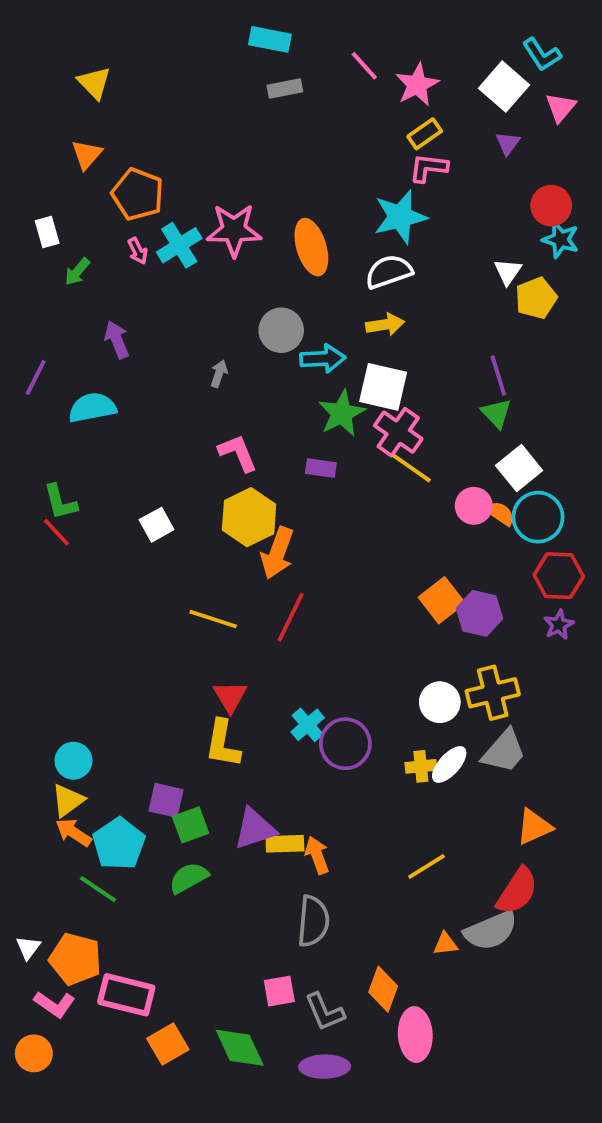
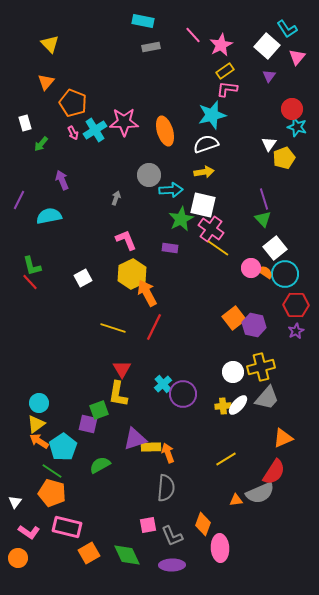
orange arrow: (277, 553) -> (147, 293), turned 132
green square: (191, 825) -> (99, 410), moved
orange pentagon: (75, 959) -> (52, 493), moved

